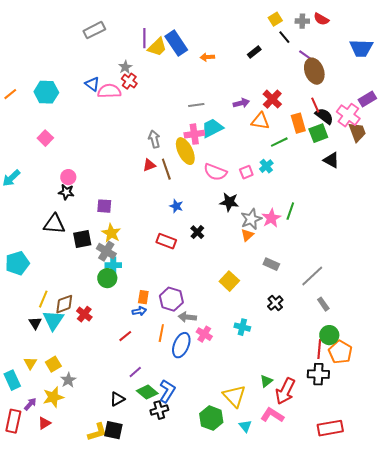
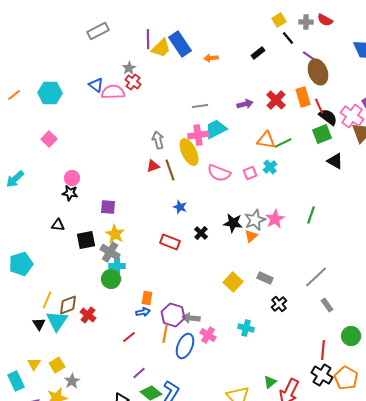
orange triangle: (260, 121) -> (266, 140), moved
orange rectangle: (298, 123) -> (303, 97), moved
black star: (229, 202) -> (233, 223), moved
green line: (290, 211) -> (311, 215), moved
black triangle: (54, 224) -> (58, 225), size x0.6
gray rectangle: (271, 264) -> (265, 278), moved
purple hexagon: (171, 299) -> (173, 315), moved
green circle: (329, 335) -> (351, 336), moved
orange pentagon: (340, 352) -> (346, 378), moved
black cross: (318, 374) -> (322, 375), turned 30

